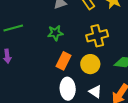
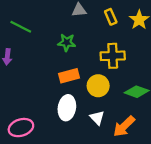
green line: (13, 28) -> (21, 27), turned 30
orange rectangle: (64, 61) -> (69, 76), turned 36

